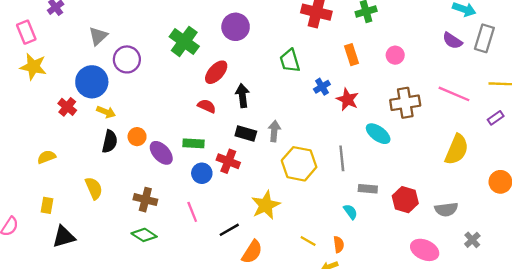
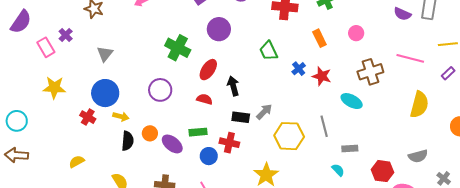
pink rectangle: (26, 32) -> (46, 47), moved
purple circle: (127, 59) -> (160, 90), moved
gray arrow: (274, 131) -> (264, 112), turned 48
red hexagon: (405, 200) -> (382, 171), moved

